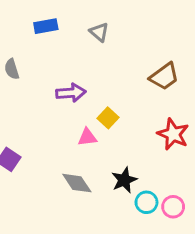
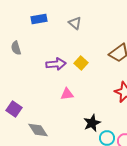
yellow square: (108, 118) -> (81, 63), moved
gray diamond: (77, 183) -> (38, 130), moved

